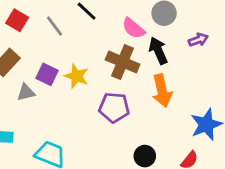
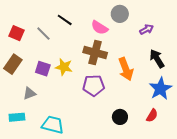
black arrow: (158, 51) -> (157, 59), moved
gray triangle: (26, 92) -> (29, 93), moved

